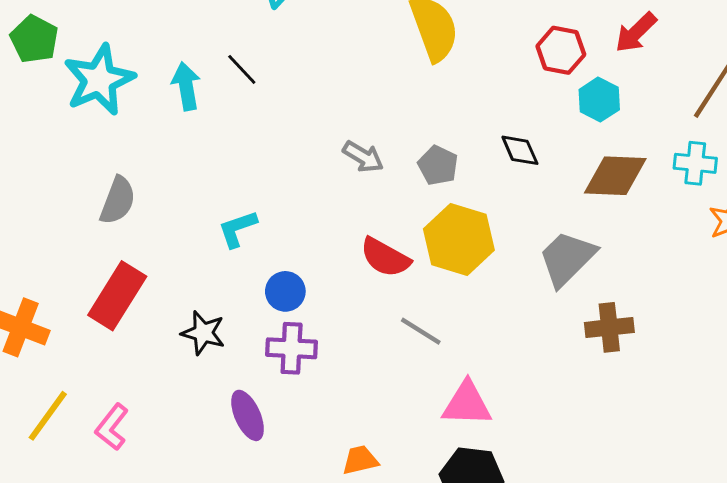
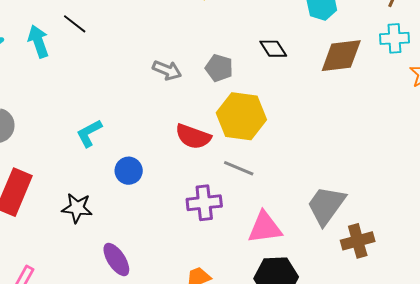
gray trapezoid: (567, 258) -> (326, 205), moved
brown cross: (609, 327) -> (358, 241), moved
gray line: (421, 331) -> (239, 168), moved
purple cross: (292, 348) -> (204, 203), moved

